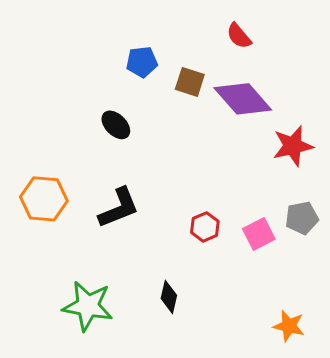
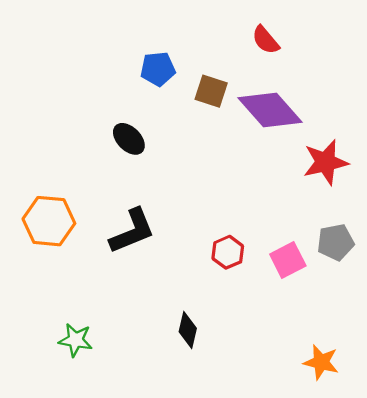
green star: (88, 306) -> (76, 340), moved, size x0.6

